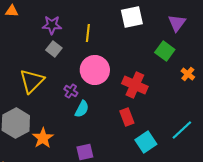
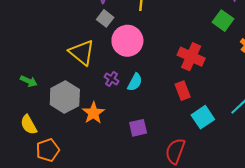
pink circle: (95, 70) -> (127, 41), moved
yellow triangle: (32, 81) -> (82, 52), turned -36
purple cross: (71, 91) -> (111, 79), moved

